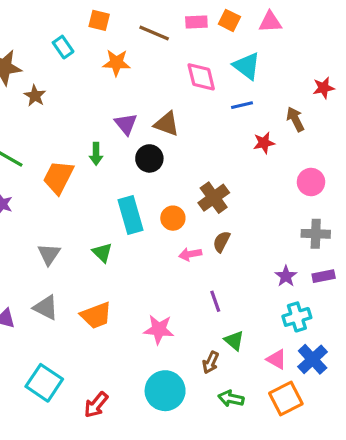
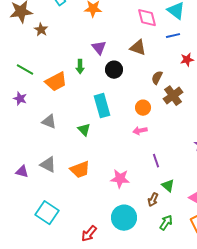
brown triangle: (167, 124) -> (138, 48), moved
orange trapezoid: (58, 177) -> (56, 82), turned -145
brown cross: (214, 198) -> (173, 96), moved
orange circle: (173, 218) -> (143, 108), moved
brown semicircle: (222, 242) -> (157, 78), moved
gray triangle: (49, 254) -> (49, 122), moved, turned -42
green arrow: (231, 399) -> (166, 223), turned 112
red arrow: (96, 405) -> (89, 234), moved

